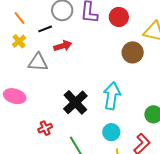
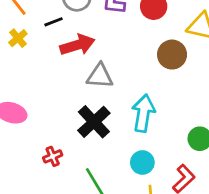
red arrow: (63, 46) -> (77, 45), size x1.4
gray triangle: (38, 62) -> (100, 76), moved

